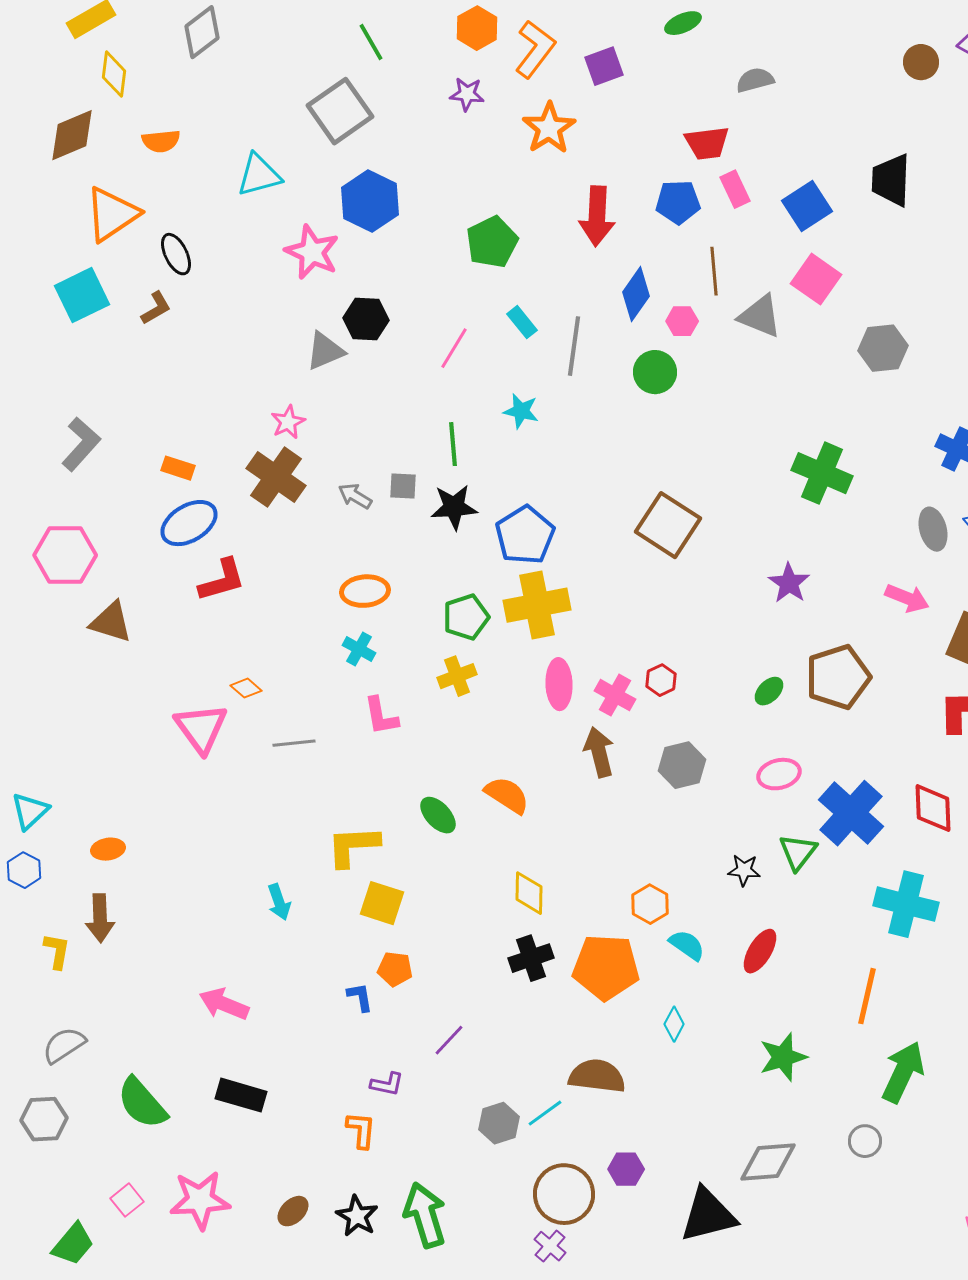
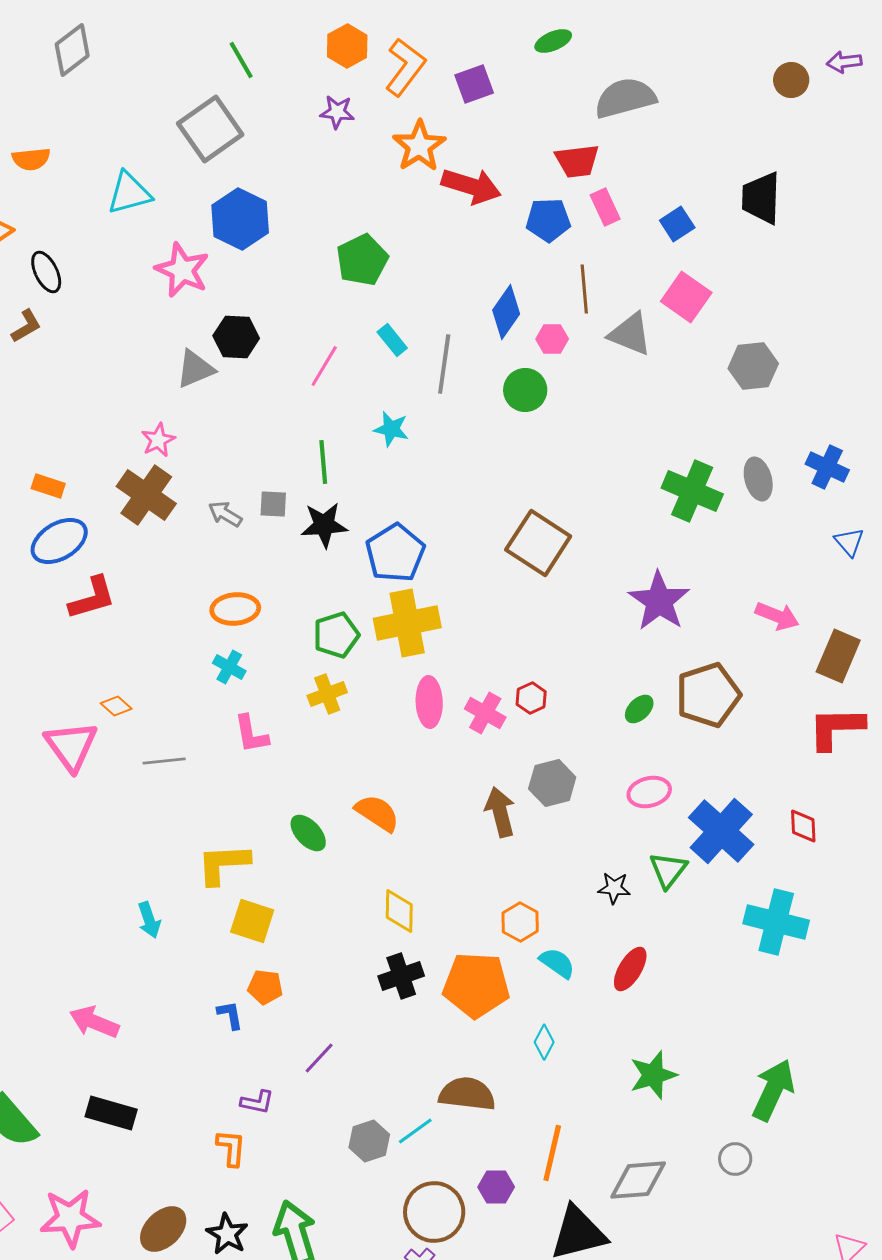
gray semicircle: (755, 80) -> (625, 98), size x1.6
blue square: (807, 206) -> (677, 224), size x0.7
red arrow: (597, 216) -> (471, 186), moved, turned -76
gray ellipse: (933, 529) -> (758, 479), moved
purple star: (789, 583) -> (659, 601), size x1.5
brown arrow: (599, 752) -> (500, 812), moved
red diamond: (933, 808) -> (803, 826), size x0.7
orange line: (867, 996) -> (552, 1153), moved
brown ellipse: (293, 1211) -> (163, 1229), size x1.5

